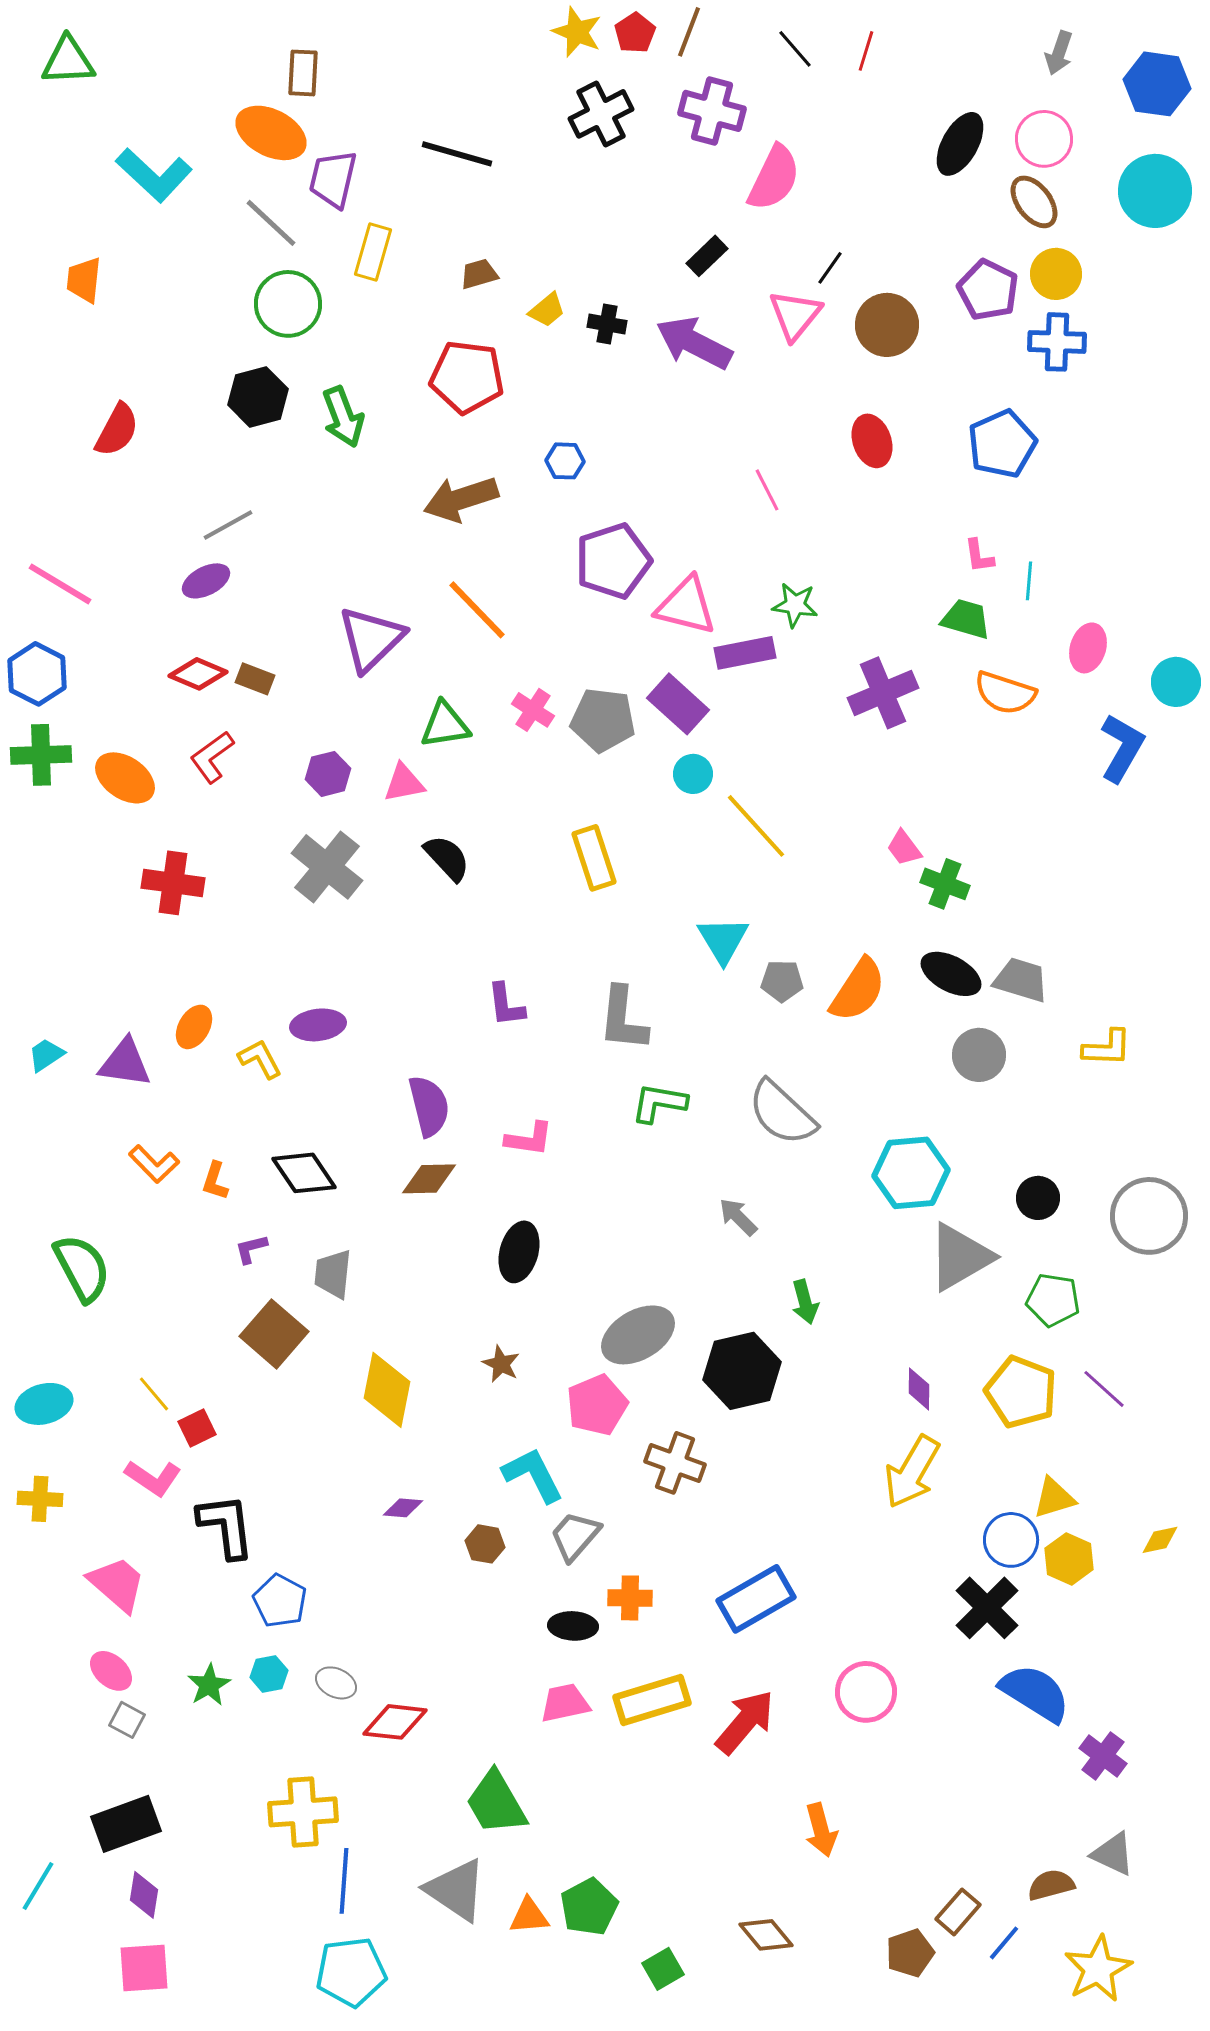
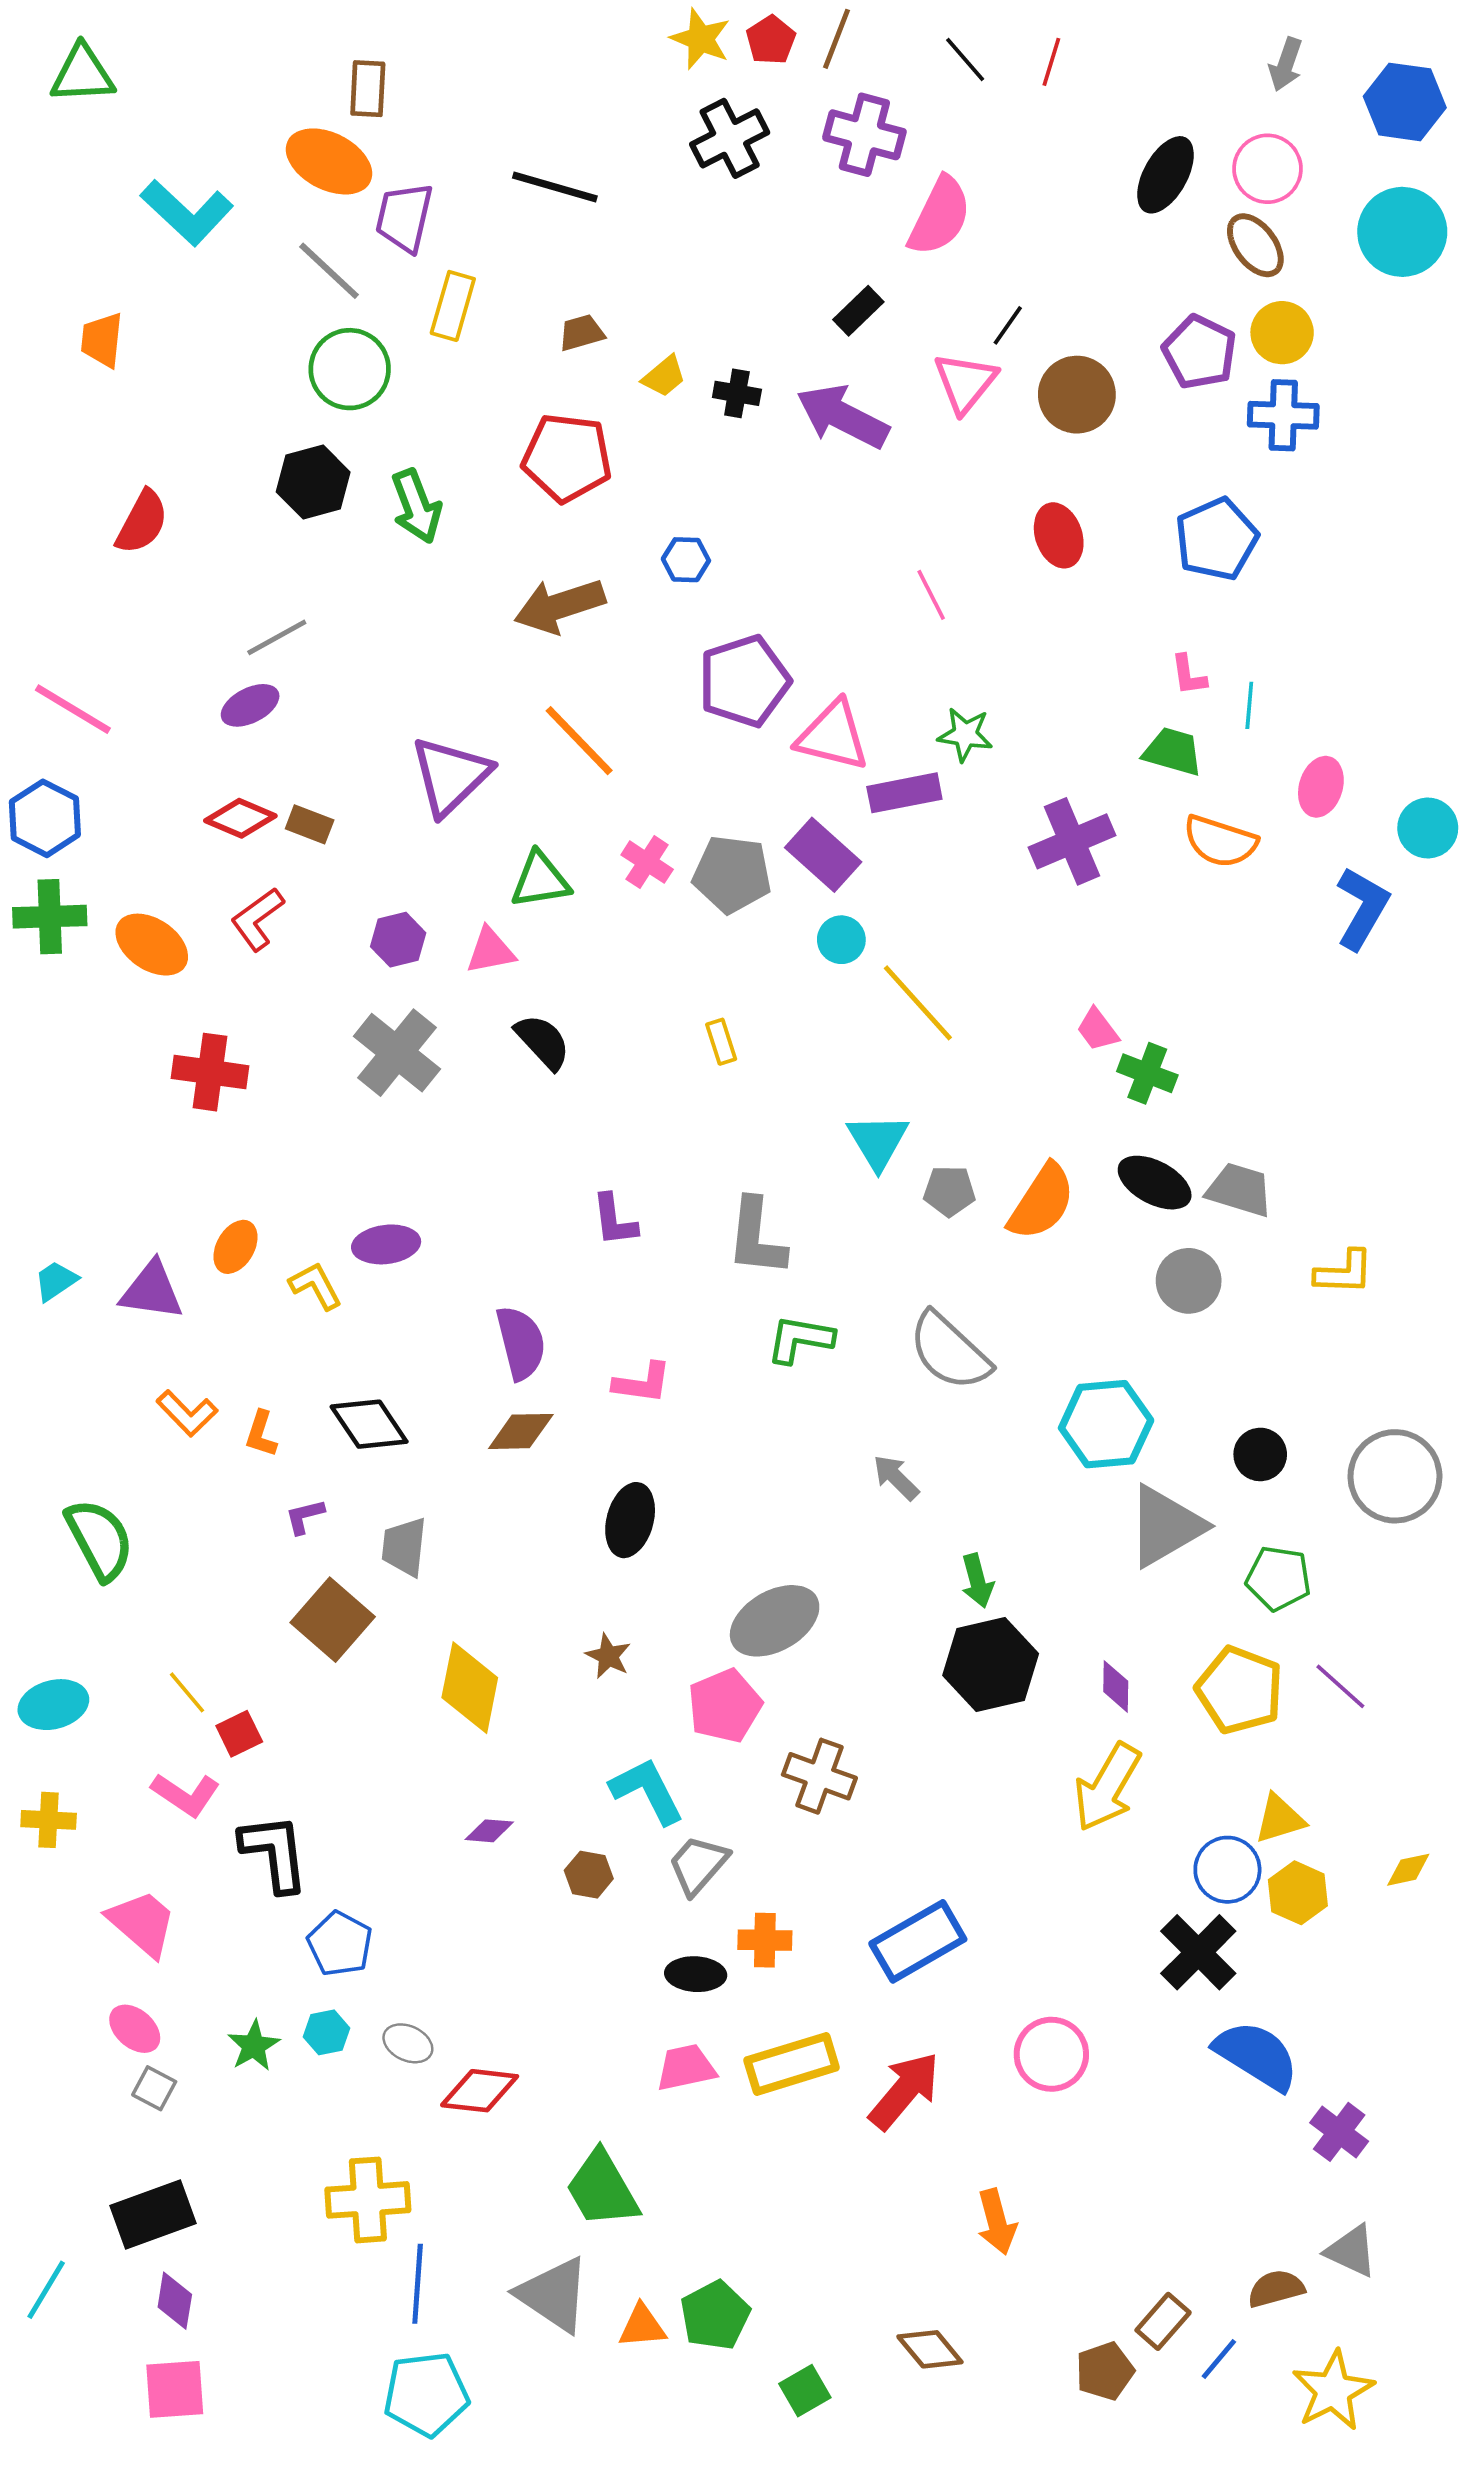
yellow rectangle: (594, 858) -> (721, 1042), size x0.6
black hexagon: (742, 1371) -> (991, 1665), moved

